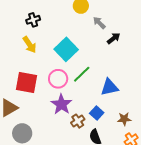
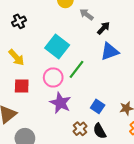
yellow arrow: (30, 45) -> (16, 57), moved
red square: (27, 82) -> (22, 86), size x0.7
blue triangle: (109, 87) -> (110, 51), moved
brown cross: (78, 121) -> (80, 129), moved

